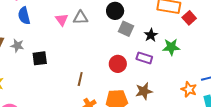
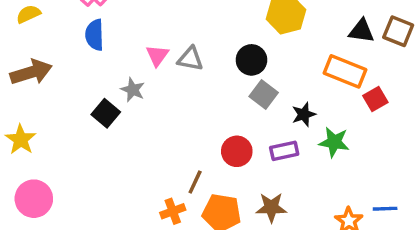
gray star: (17, 46) -> (133, 90), moved
black square: (40, 58) -> (106, 113), turned 35
purple rectangle: (144, 58) -> (284, 151), turned -42
brown line: (80, 79) -> (195, 182), moved

